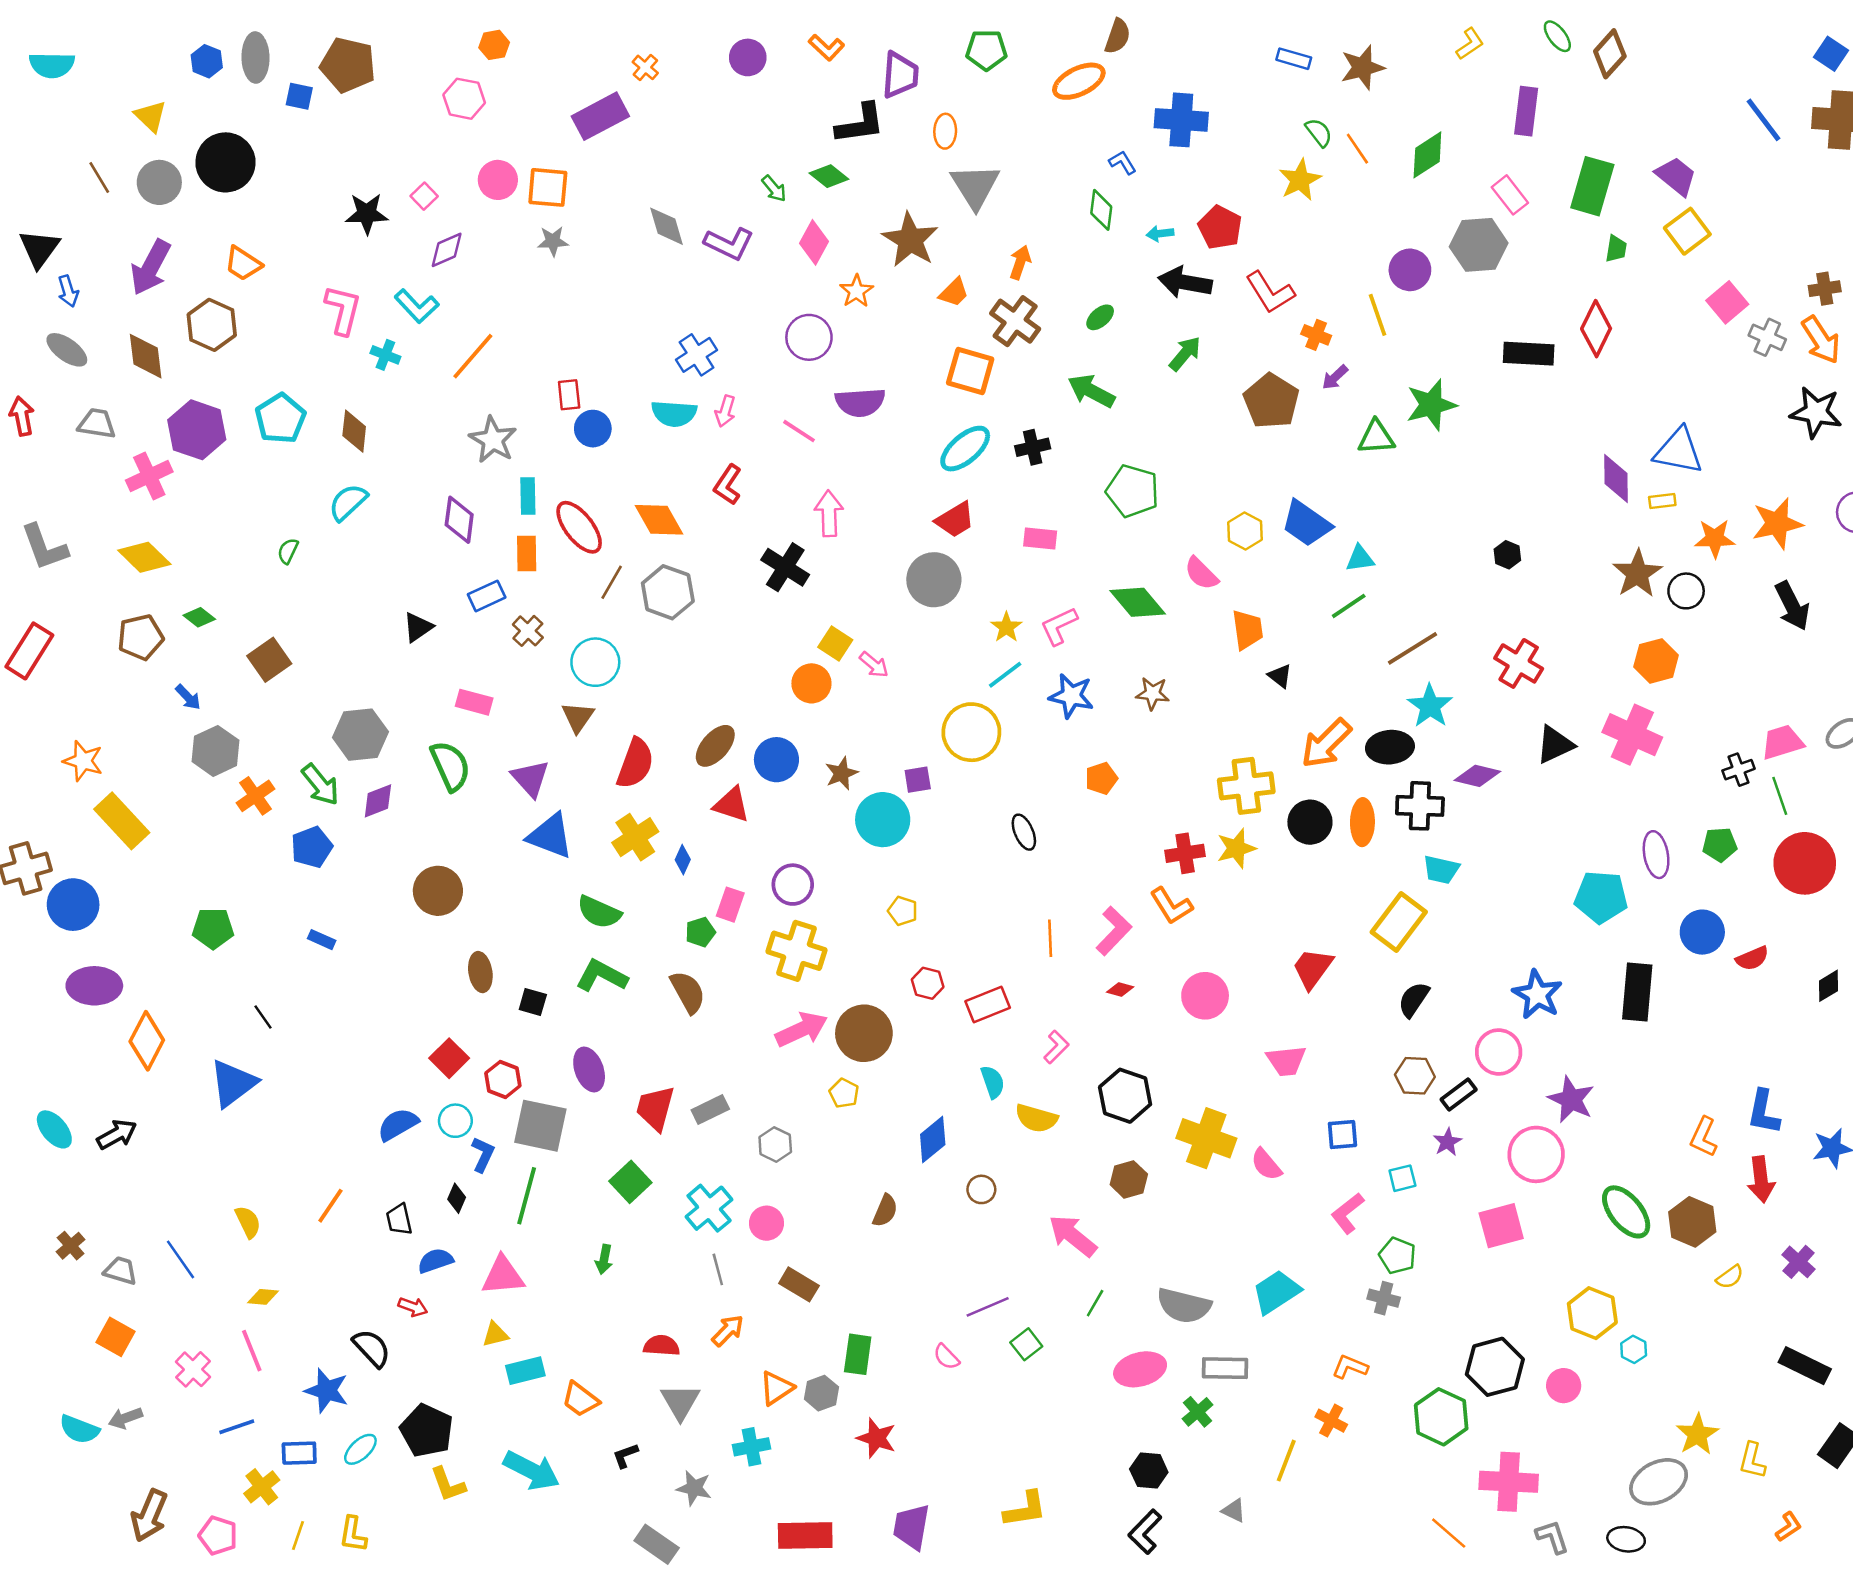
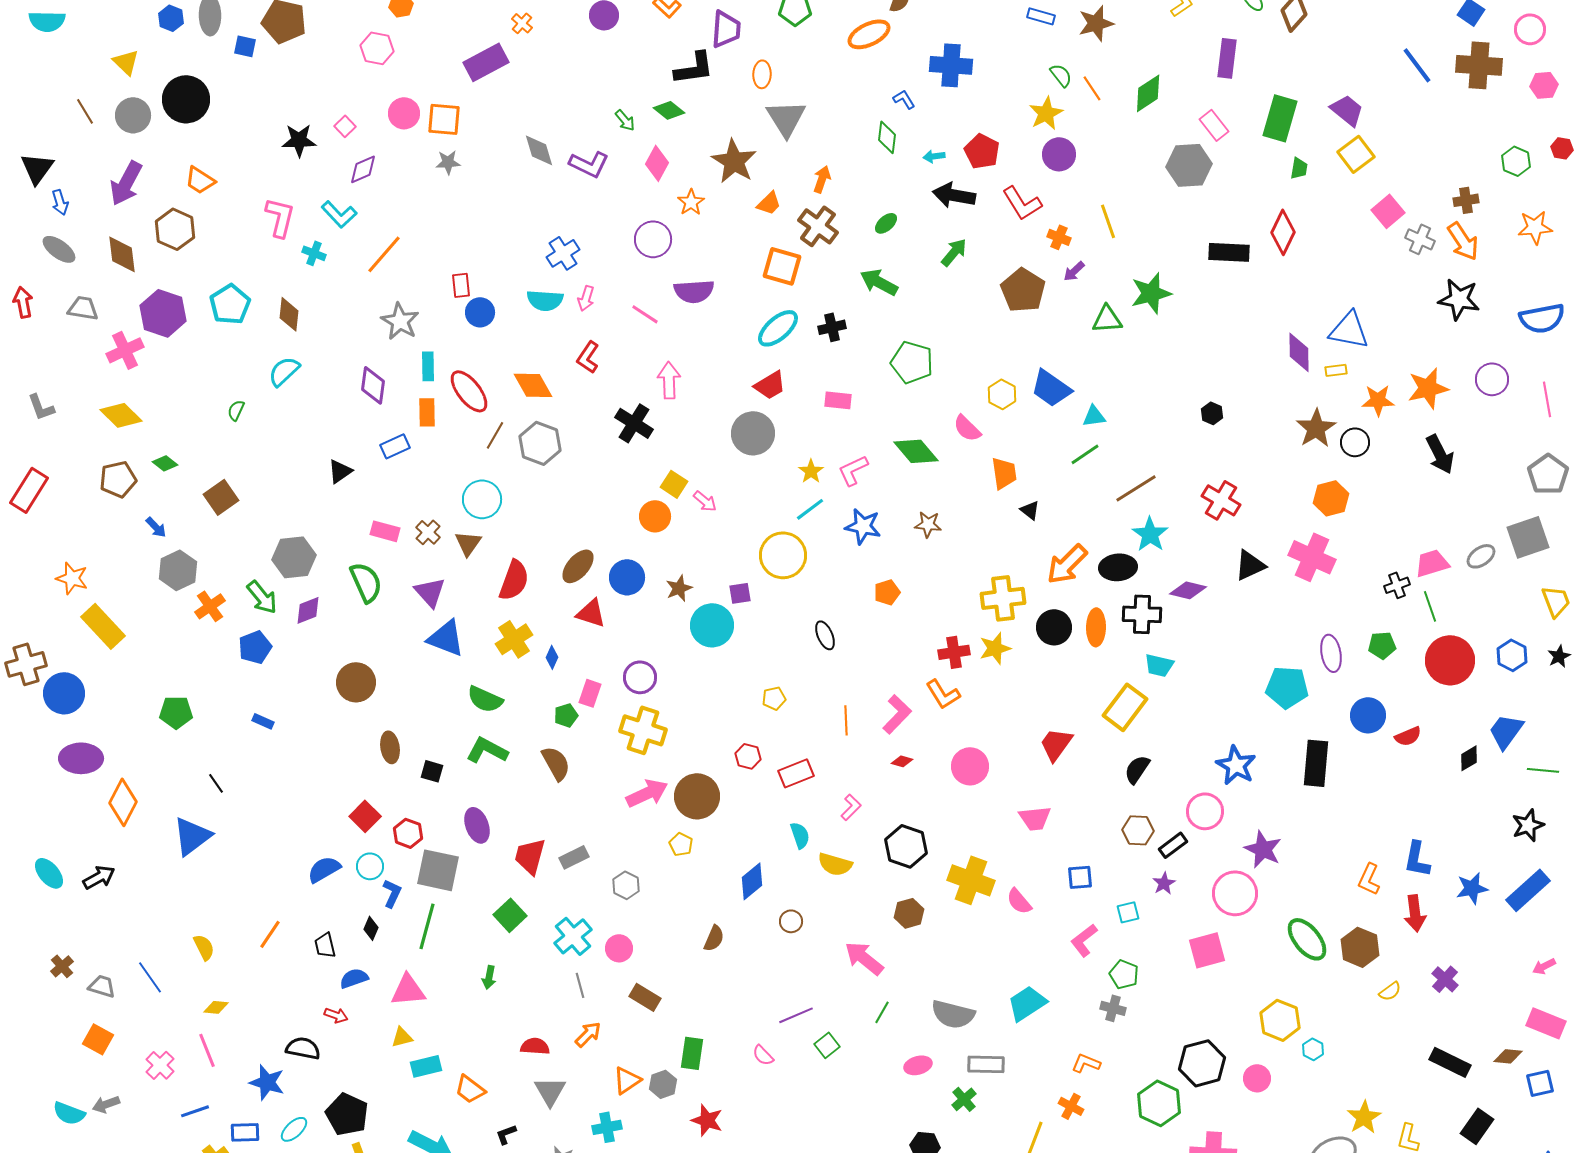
purple circle: (1410, 270) -> (1059, 154), moved
gray L-shape: (44, 547) -> (41, 407), size x0.7
brown cross: (528, 631) -> (428, 532), moved
yellow pentagon: (903, 911) -> (774, 698), moved, turned -30
black semicircle: (372, 1348) -> (303, 1048), turned -36
pink ellipse: (1140, 1369) -> (918, 1065), size x0.7

